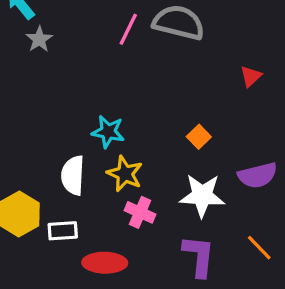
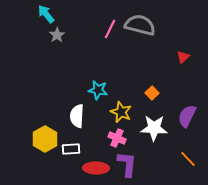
yellow star: (125, 174) -> (121, 112), moved
purple semicircle: (258, 175) -> (187, 116), turned 130
purple L-shape: (199, 256) -> (127, 164), moved

